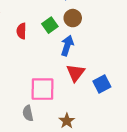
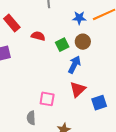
red semicircle: (21, 31) -> (38, 36), moved, turned 96
pink square: (43, 89) -> (47, 99), size x0.7

